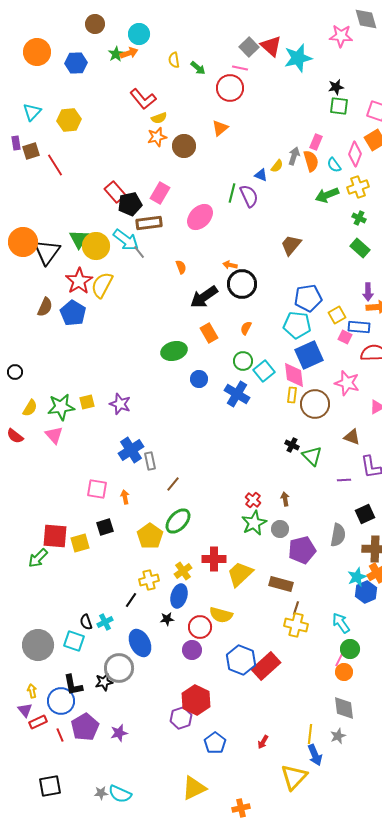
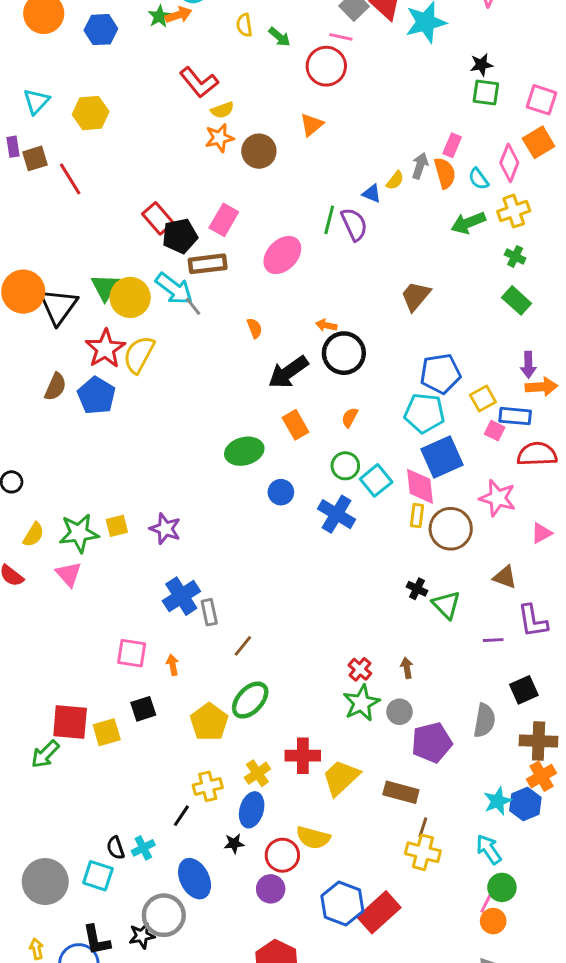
cyan star: (357, 577) -> (498, 801), moved

